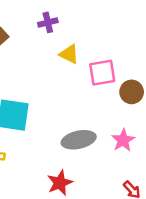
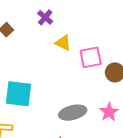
purple cross: (48, 22) -> (45, 17), turned -35

